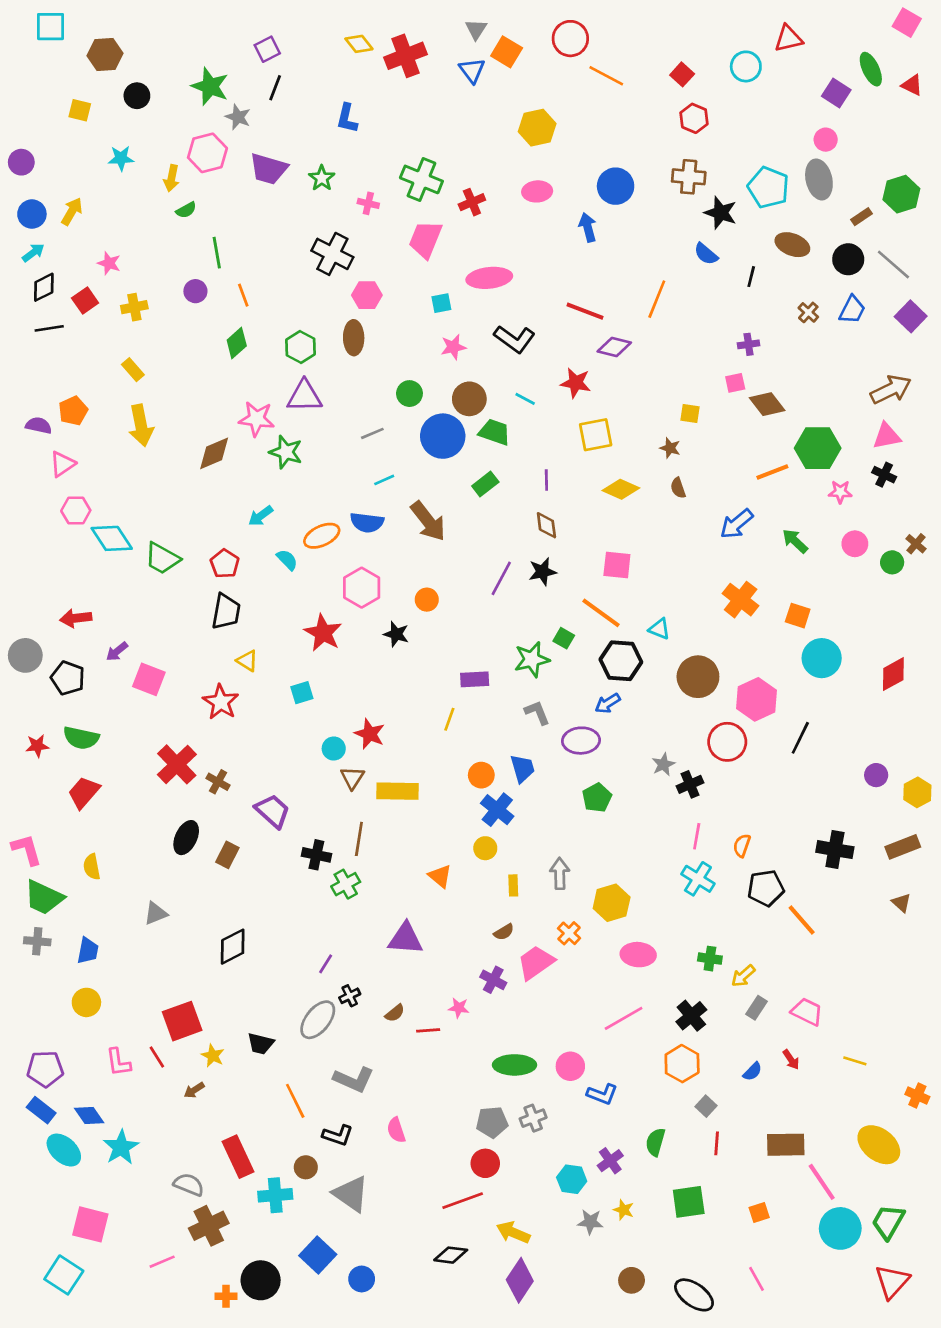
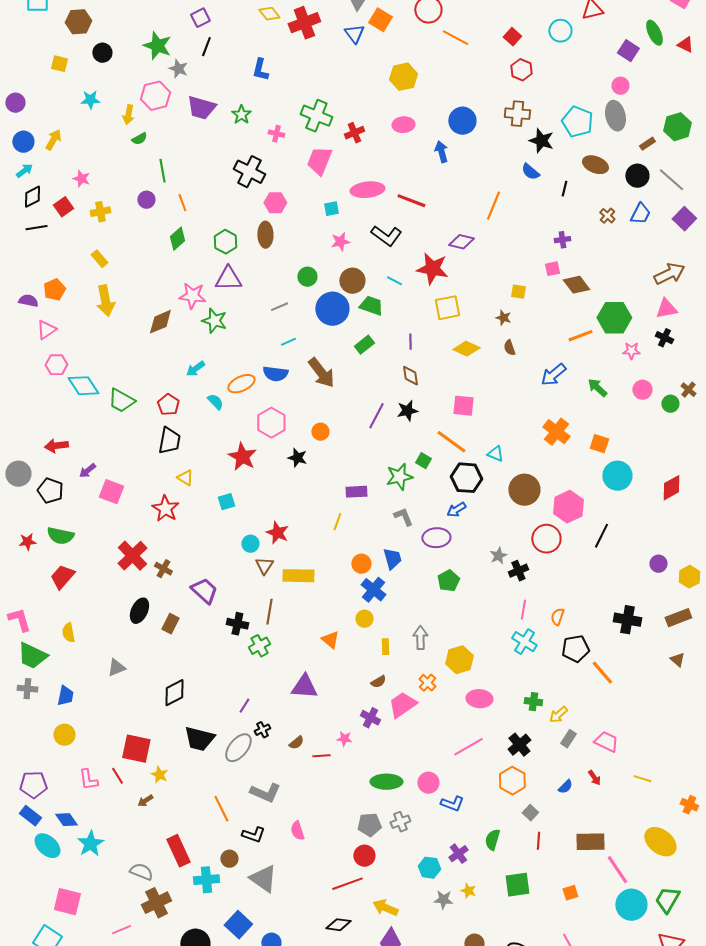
red line: (585, 311) -> (411, 201), moved
red star: (576, 383) -> (432, 269), size x1.4
red square: (182, 1021) -> (136, 749), turned 32
black trapezoid: (261, 1044) -> (199, 739), moved, size x1.5

